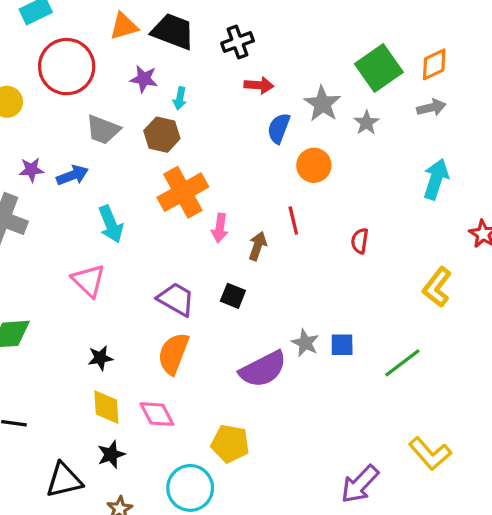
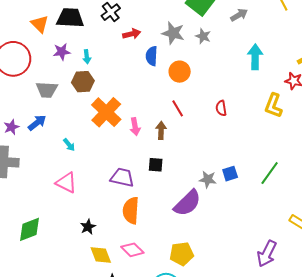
orange triangle: (124, 26) -> (40, 24), turned -42
cyan arrow: (111, 224) -> (69, 145), size x0.6
yellow L-shape: (437, 287) -> (273, 105), moved

